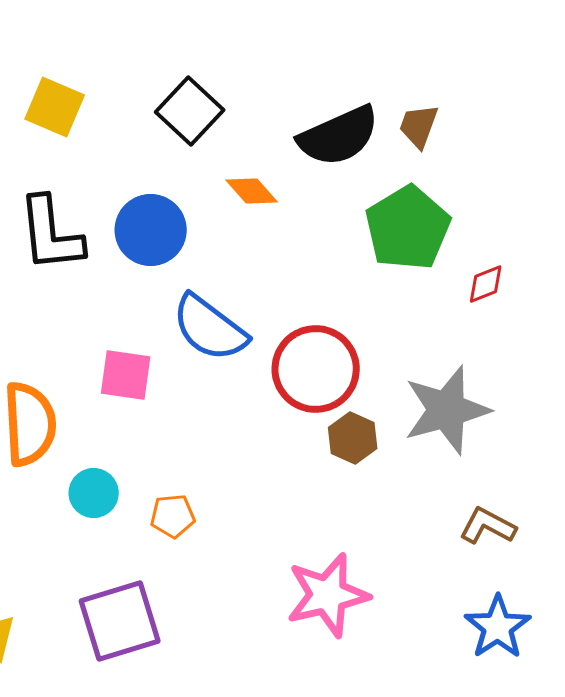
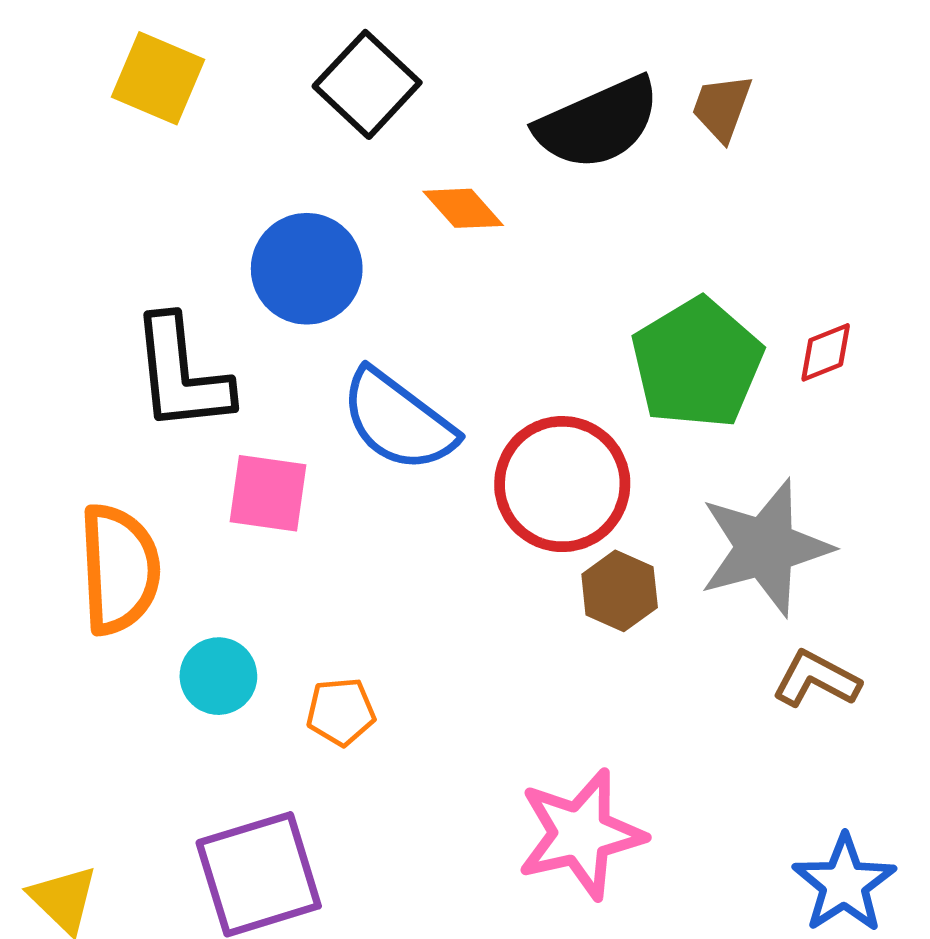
green pentagon: (408, 228) -> (697, 363), moved
black L-shape: (51, 234) -> (181, 374), moved
brown L-shape: (488, 526) -> (816, 679), moved

